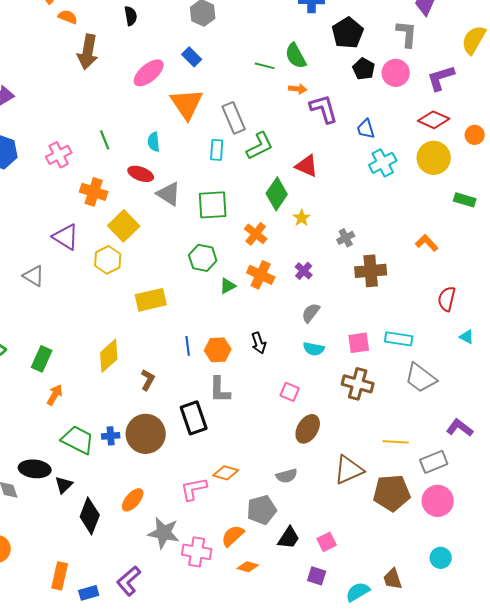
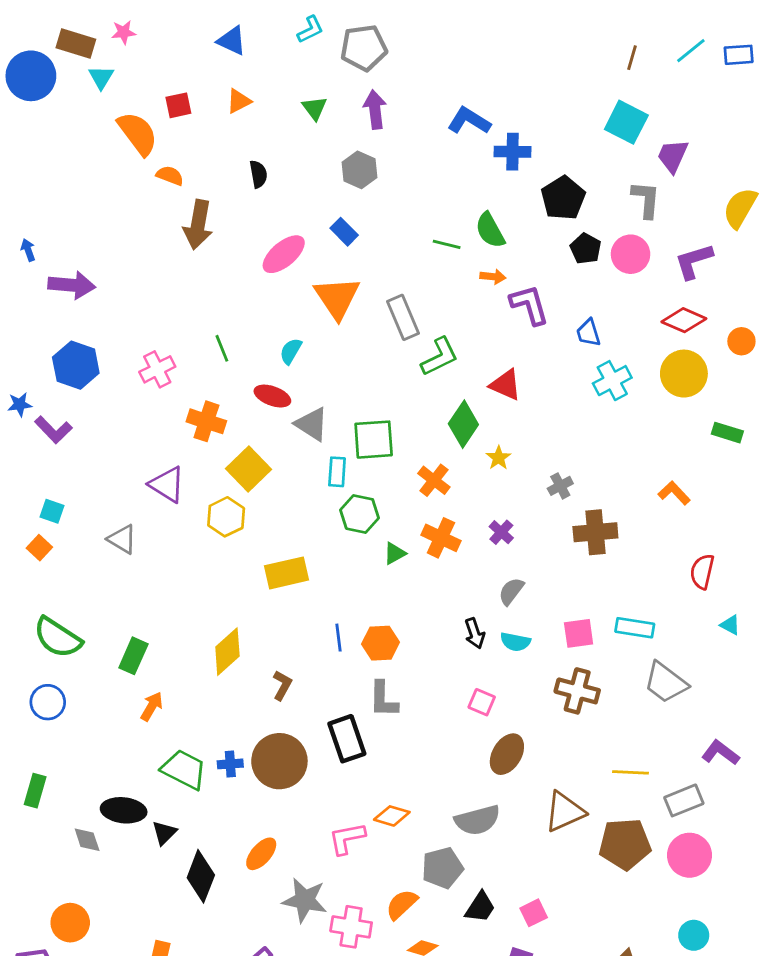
cyan semicircle: (154, 142) -> (291, 351), turned 36
cyan rectangle: (217, 150) -> (337, 472), moved
black arrow: (259, 343) -> (475, 633), moved
gray semicircle: (287, 476) -> (477, 820), size x1.5

